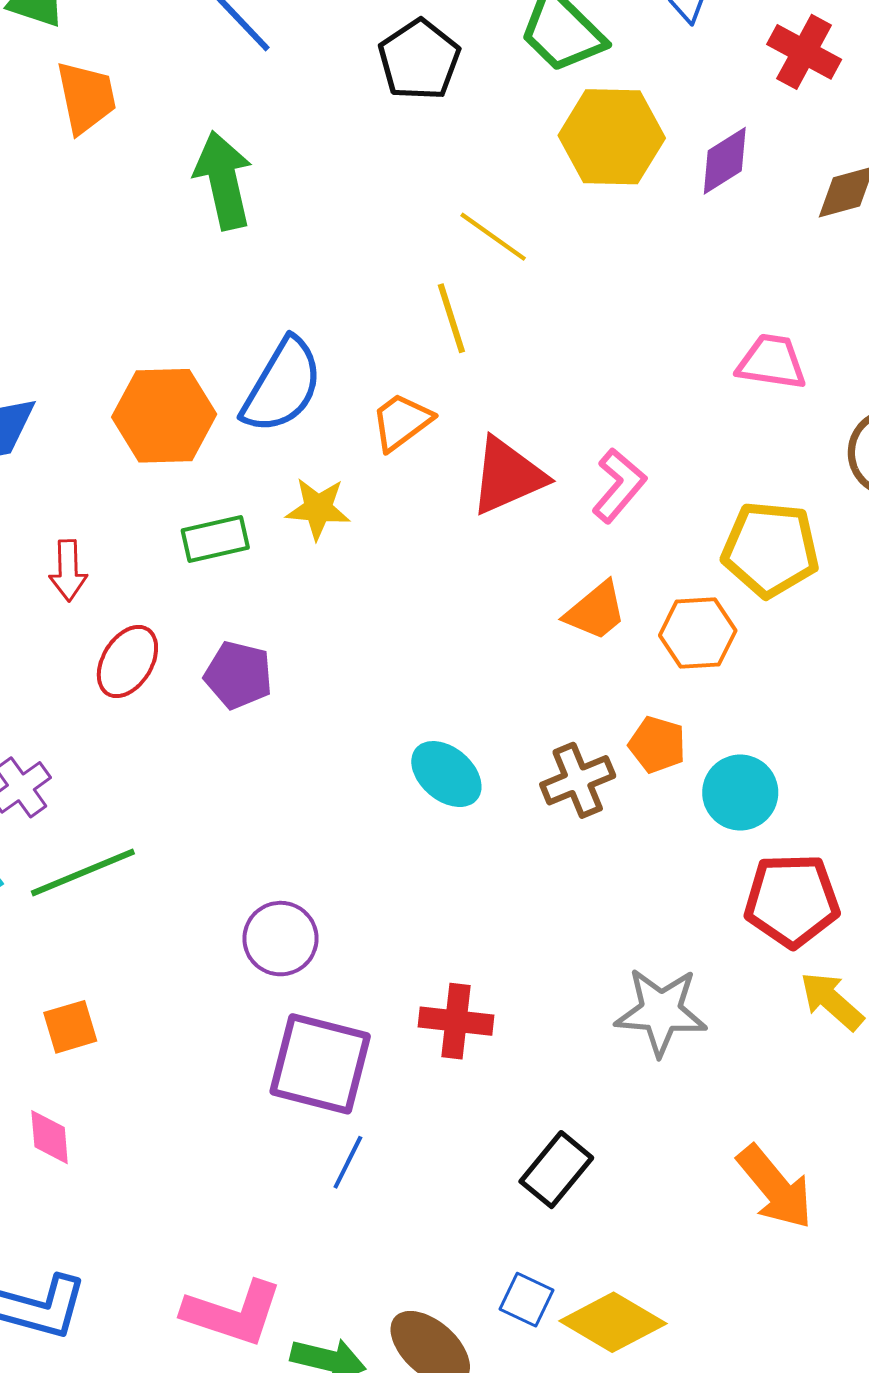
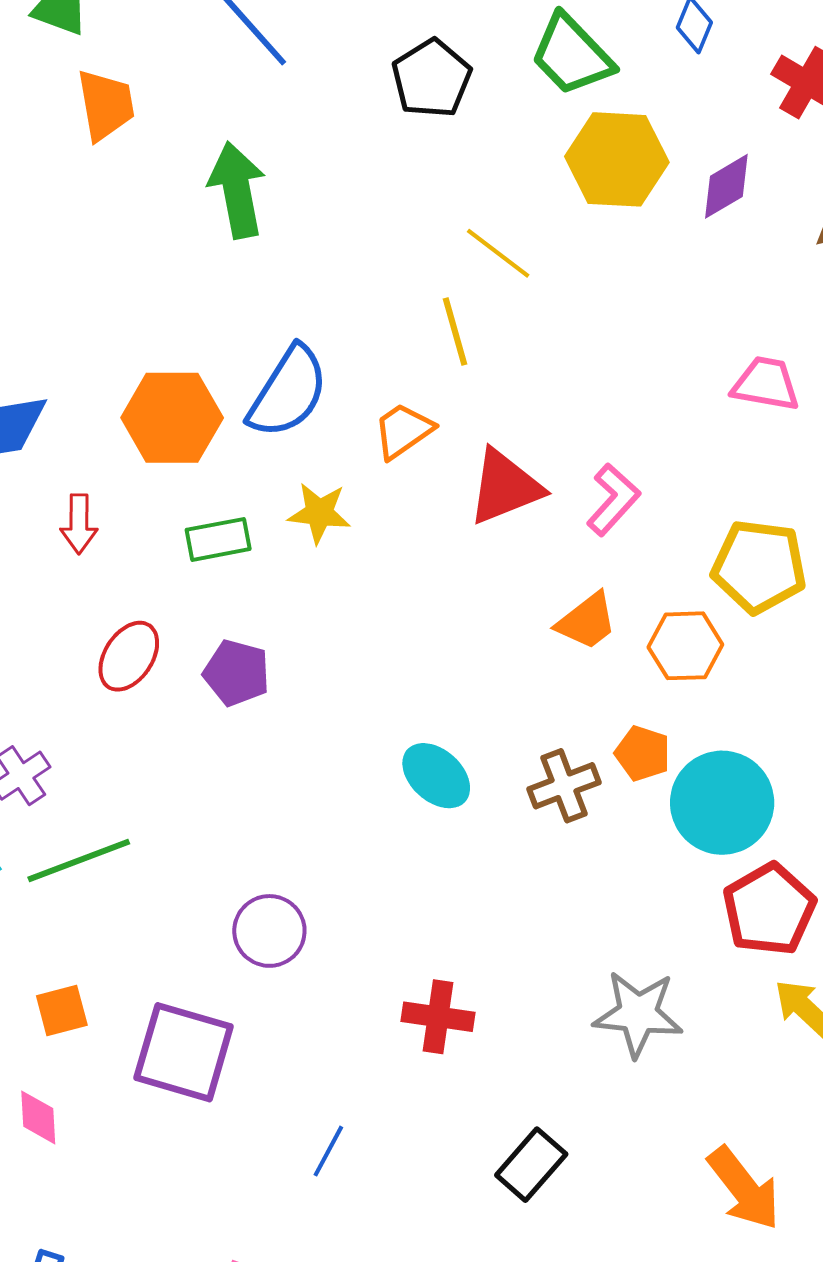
red arrow: (68, 570) -> (79, 524), moved
cyan circle: (740, 793) -> (722, 803), size x1.4
red pentagon: (792, 900) -> (769, 909), turned -30
purple square: (320, 1064) -> (184, 1052), moved

